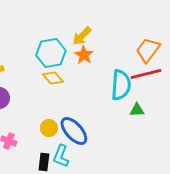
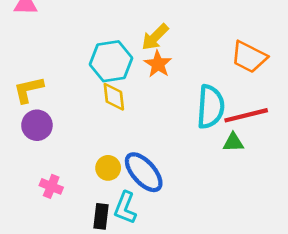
orange trapezoid: (148, 50) -> (249, 57), turned -100
red line: (146, 74) -> (246, 115), moved
yellow diamond: (53, 78) -> (114, 97), turned 35

